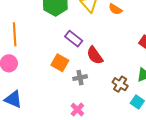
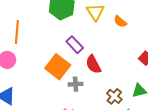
orange square: (60, 63) -> (58, 67), size x1.4

